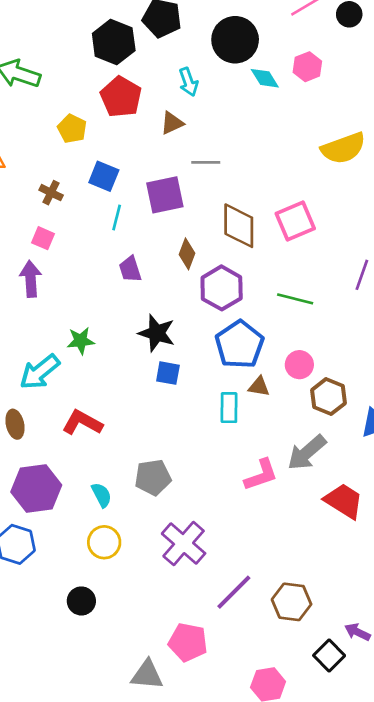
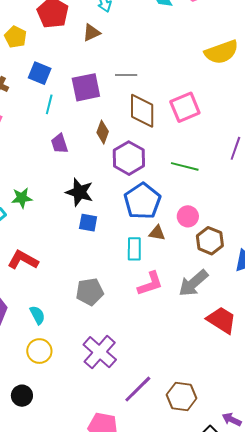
gray line: (206, 162) -> (126, 75), moved
pink L-shape: (261, 475) -> (150, 284), moved
gray pentagon: (153, 477) -> (90, 292), moved

